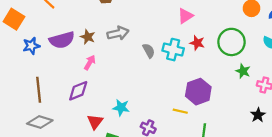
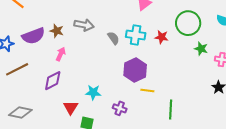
gray arrow: (118, 33) -> (84, 25), turned 30
red star: (197, 43) -> (162, 37), moved
brown line: (39, 90) -> (17, 69), moved, turned 75
purple hexagon: (198, 92) -> (135, 70), moved

